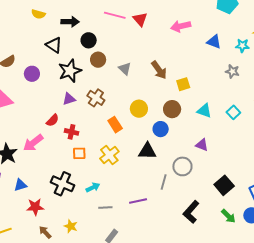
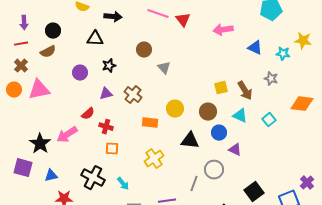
black circle: (89, 40) -> (53, 31), moved
black triangle: (54, 45) -> (95, 39), turned -36
brown circle: (98, 60) -> (144, 50), moved
brown arrow: (159, 70) -> (245, 91), moved
black star: (70, 71) -> (109, 66), size x0.6
purple circle: (32, 74) -> (80, 73), moved
orange rectangle: (115, 125) -> (150, 123), turned -56
blue circle: (161, 129) -> (219, 133), moved
black triangle: (147, 151) -> (190, 141), moved
yellow cross: (109, 155) -> (154, 159), moved
cyan arrow: (93, 187) -> (123, 184), turned 72

